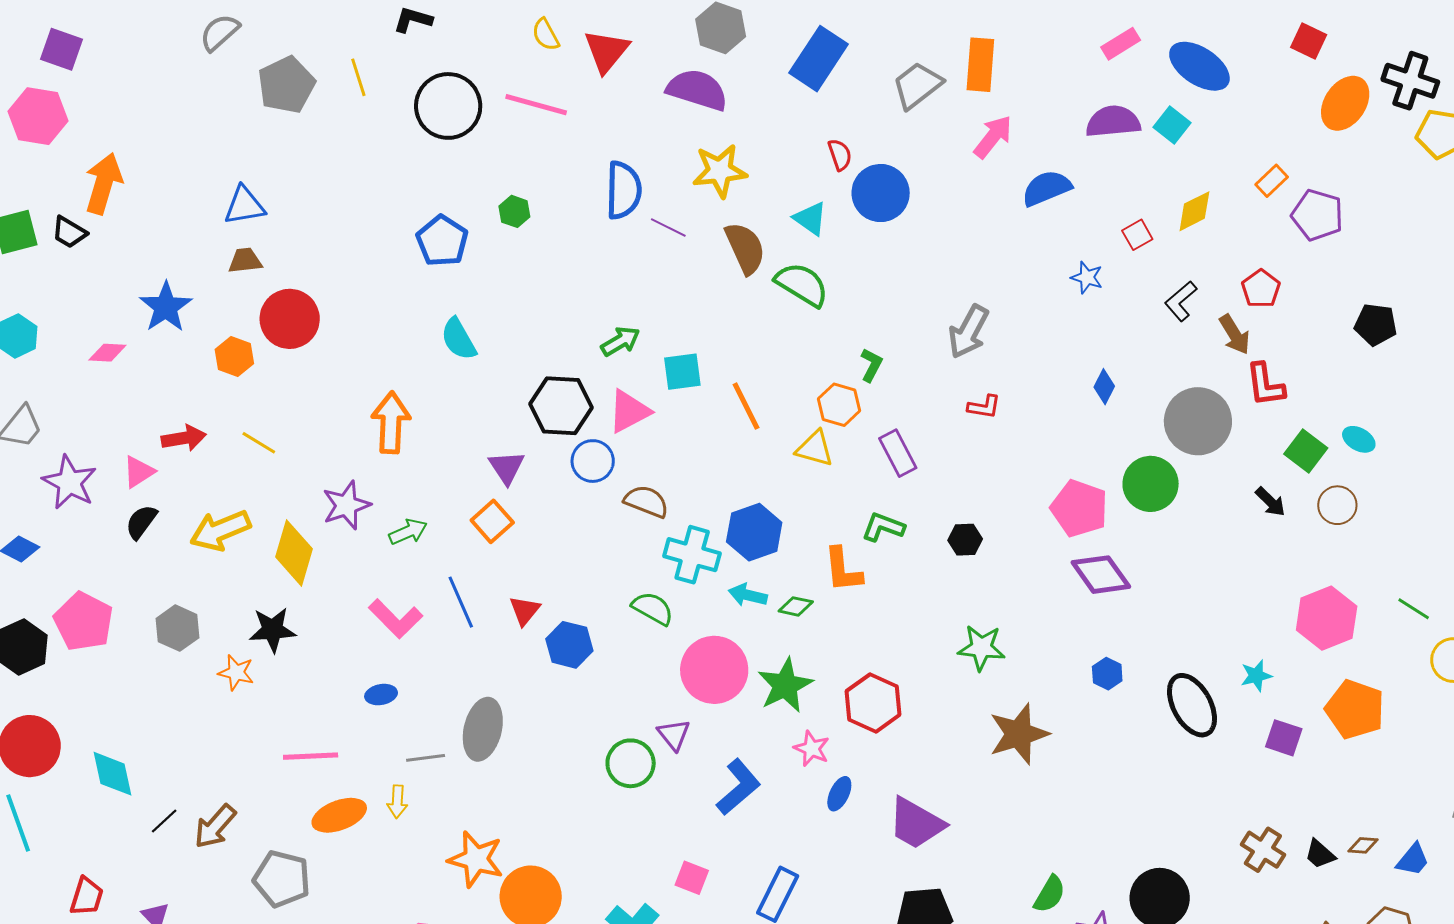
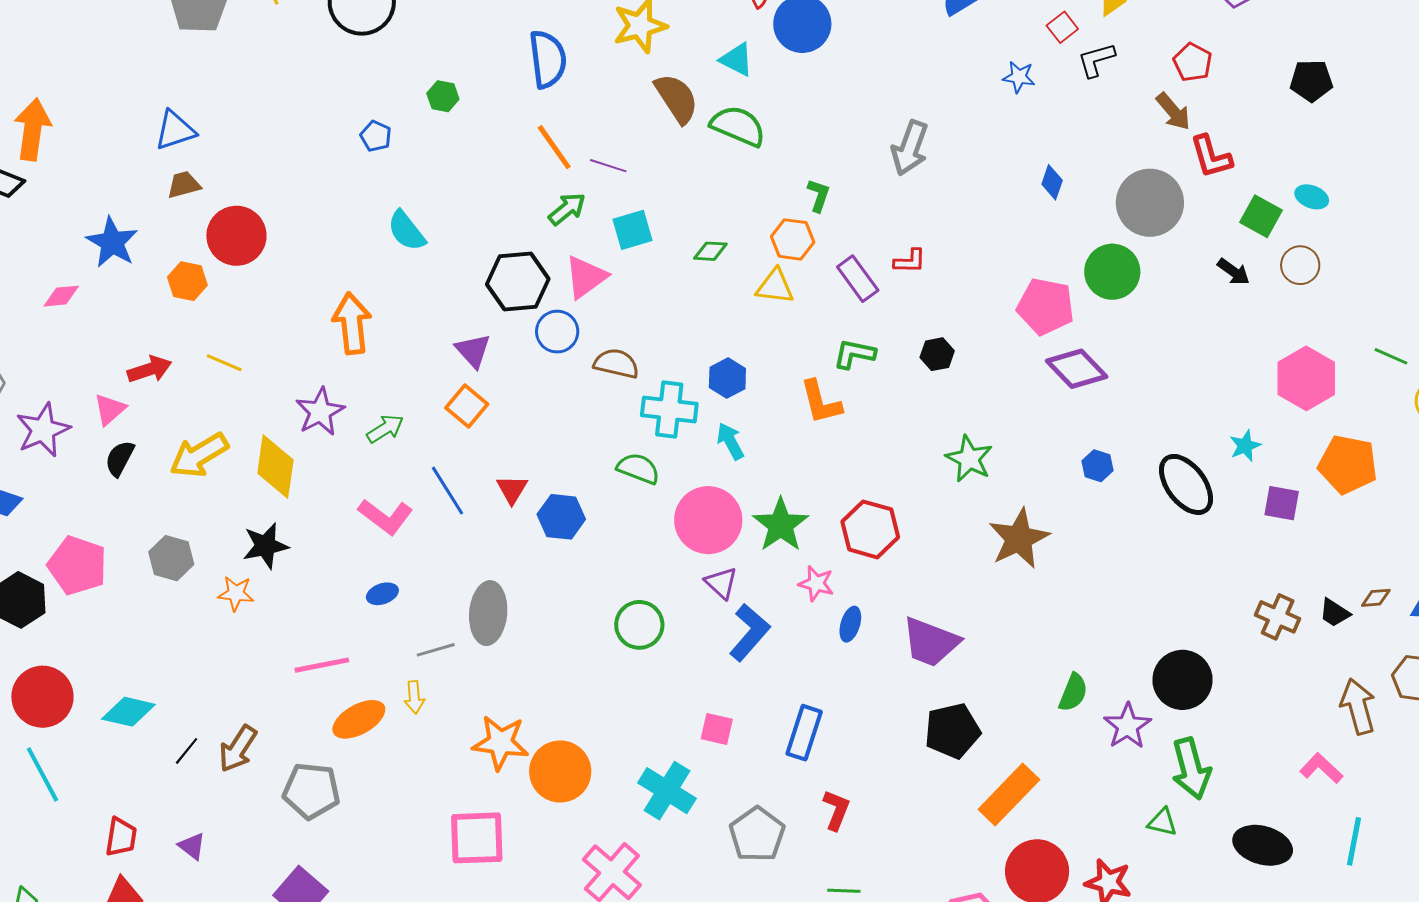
purple line: (668, 228) -> (608, 166), moved
blue pentagon: (442, 241) -> (376, 136), size x0.6
black L-shape: (1181, 301) -> (1096, 60), moved, turned 33
orange line: (746, 406) -> (554, 147), moved
red L-shape: (984, 407) -> (910, 261), moved
purple star: (70, 482) -> (43, 430), turned 30
blue hexagon: (754, 532) -> (727, 378), size x0.7
cyan arrow: (748, 595) -> (730, 441), turned 57
green diamond: (796, 606) -> (710, 251), moved
green star: (981, 648) -> (969, 459), turned 30
purple triangle: (674, 735) -> (721, 583), moved
cyan diamond: (112, 774) -> (128, 712), turned -56

